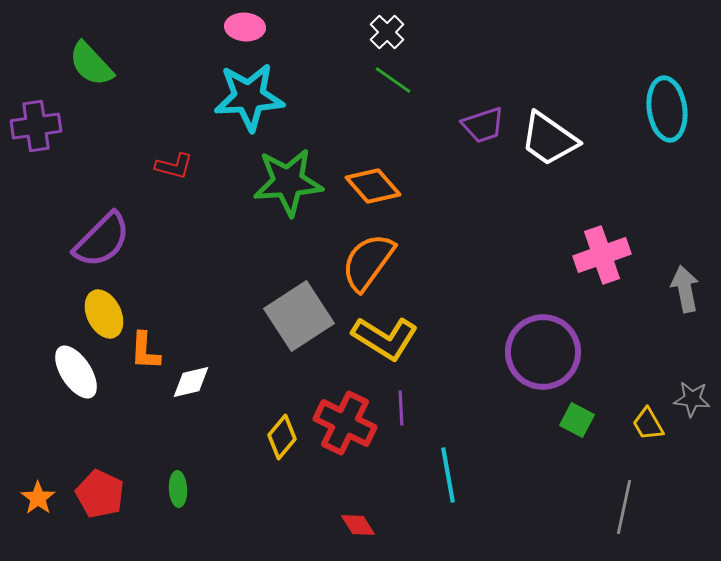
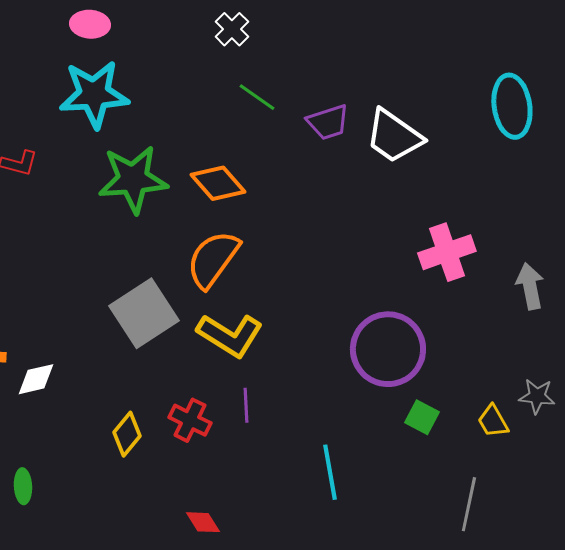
green line: (393, 80) -> (257, 97), moved
red cross: (345, 423) -> (190, 420), size x0.7
cyan line: (448, 475) -> (330, 472), moved

